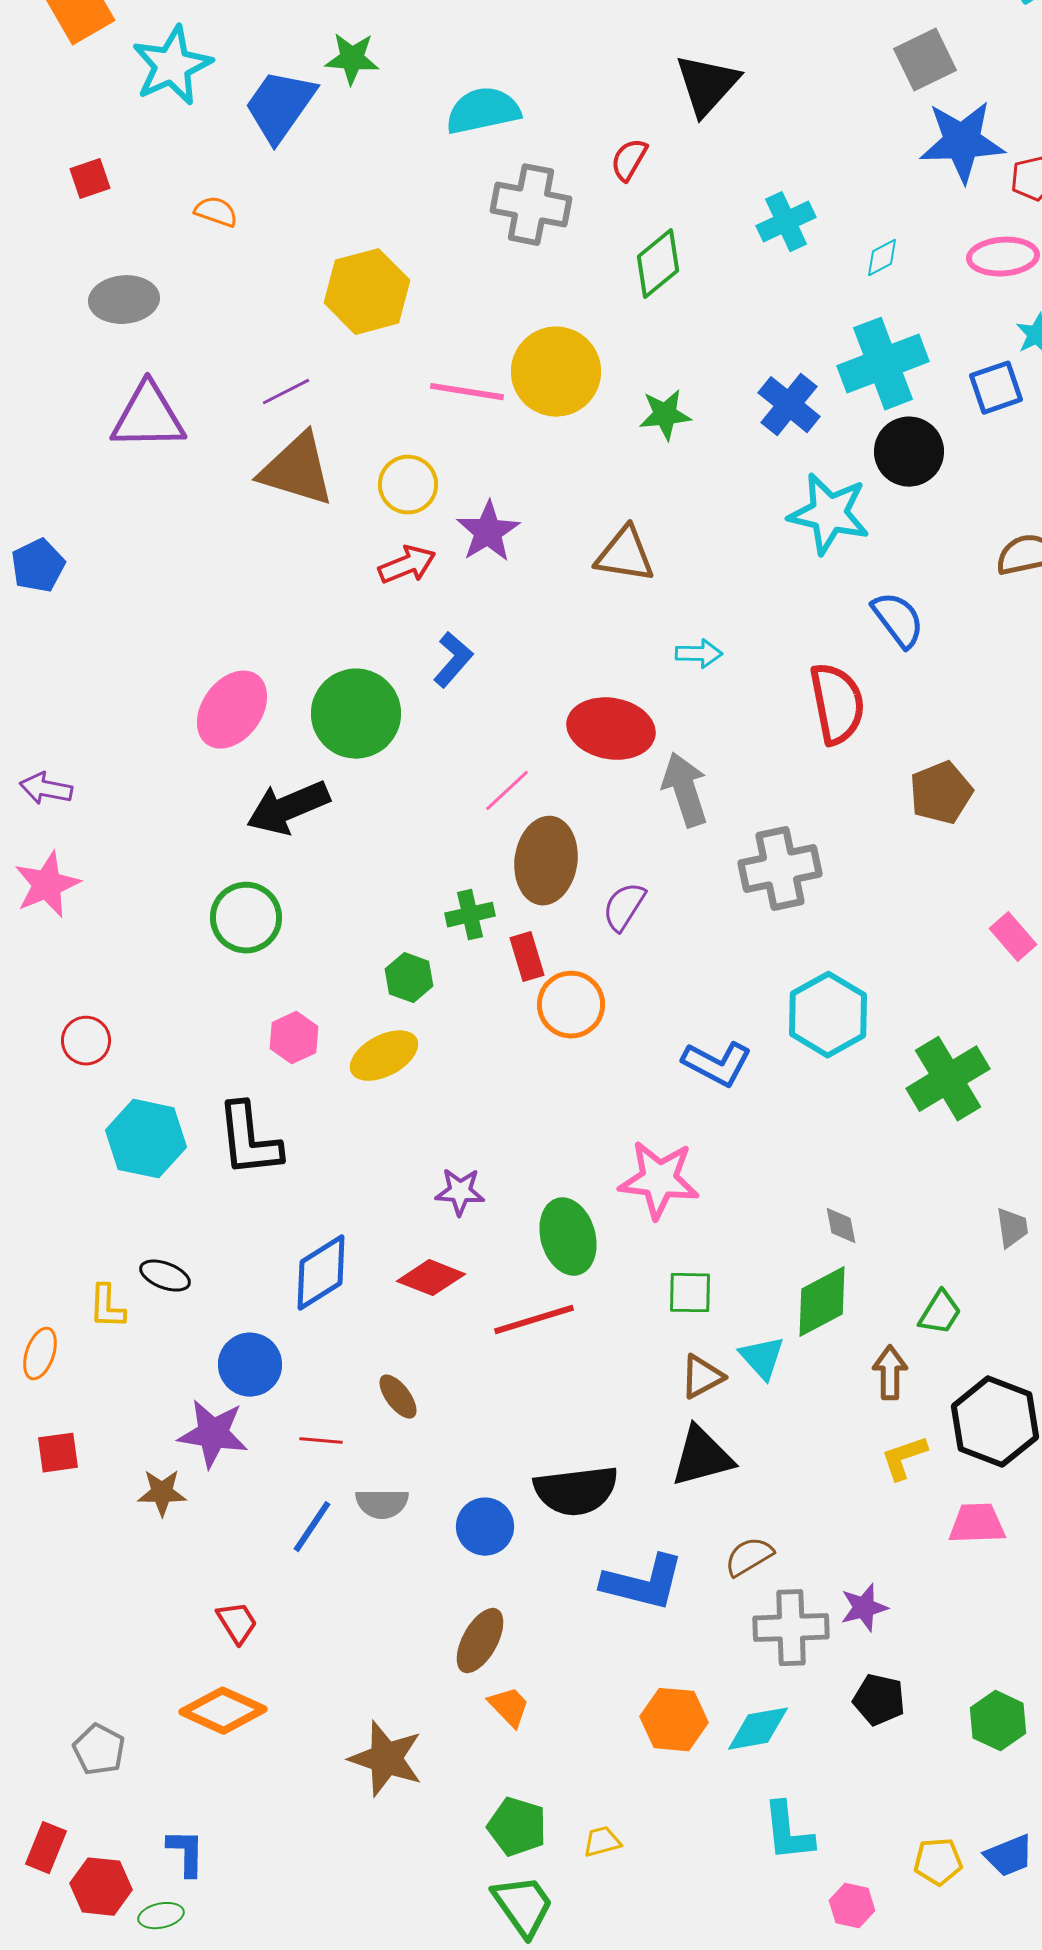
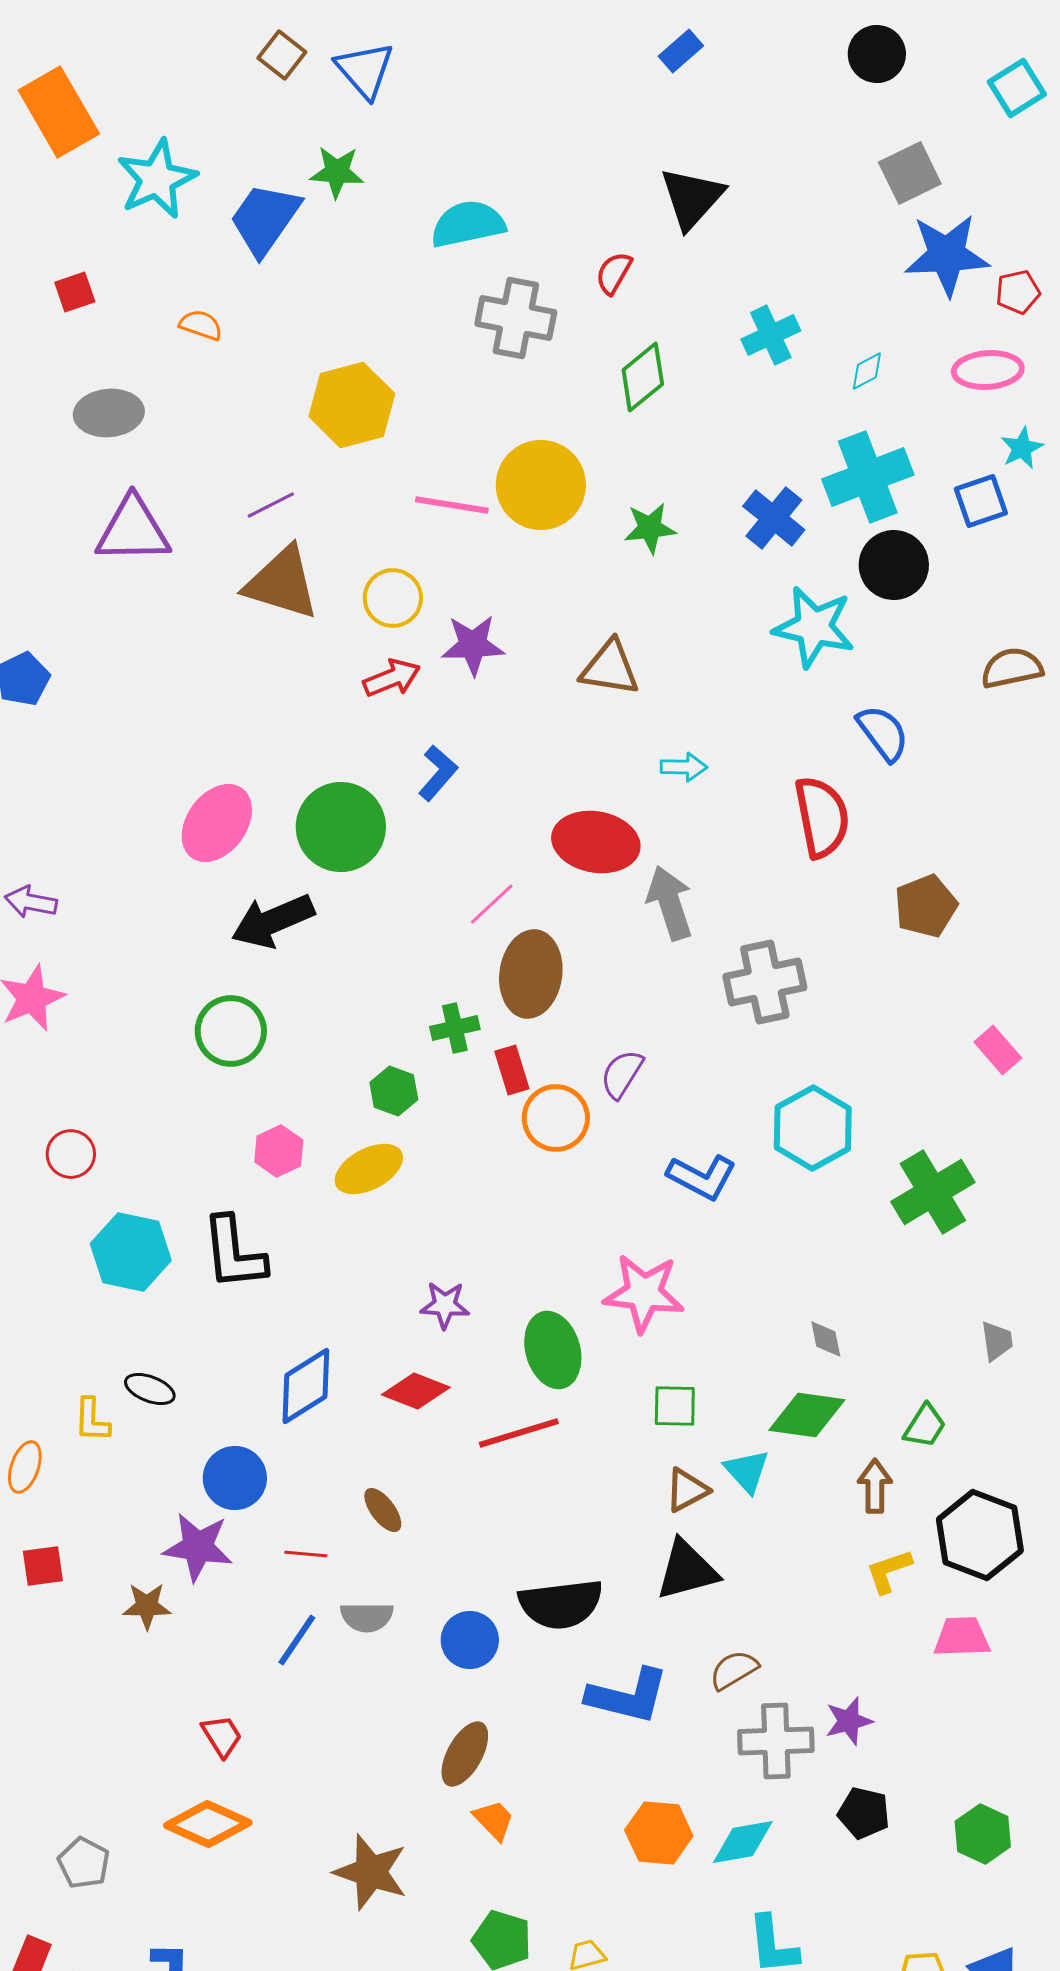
purple star: (488, 532) -> (473, 645), turned 30
purple semicircle: (624, 907) -> (622, 1074), moved
green diamond: (822, 1302) -> (807, 1415), turned 36

